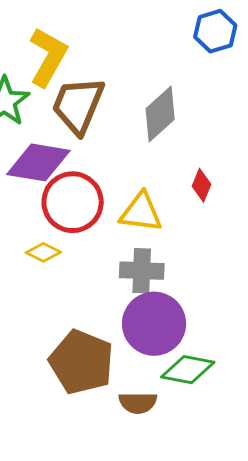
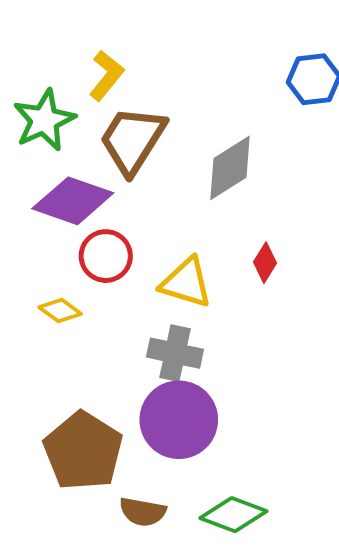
yellow L-shape: (48, 57) -> (106, 75), size x0.7
red circle: (73, 202) -> (106, 256), size x0.7
green diamond: (188, 370) -> (233, 515), moved

